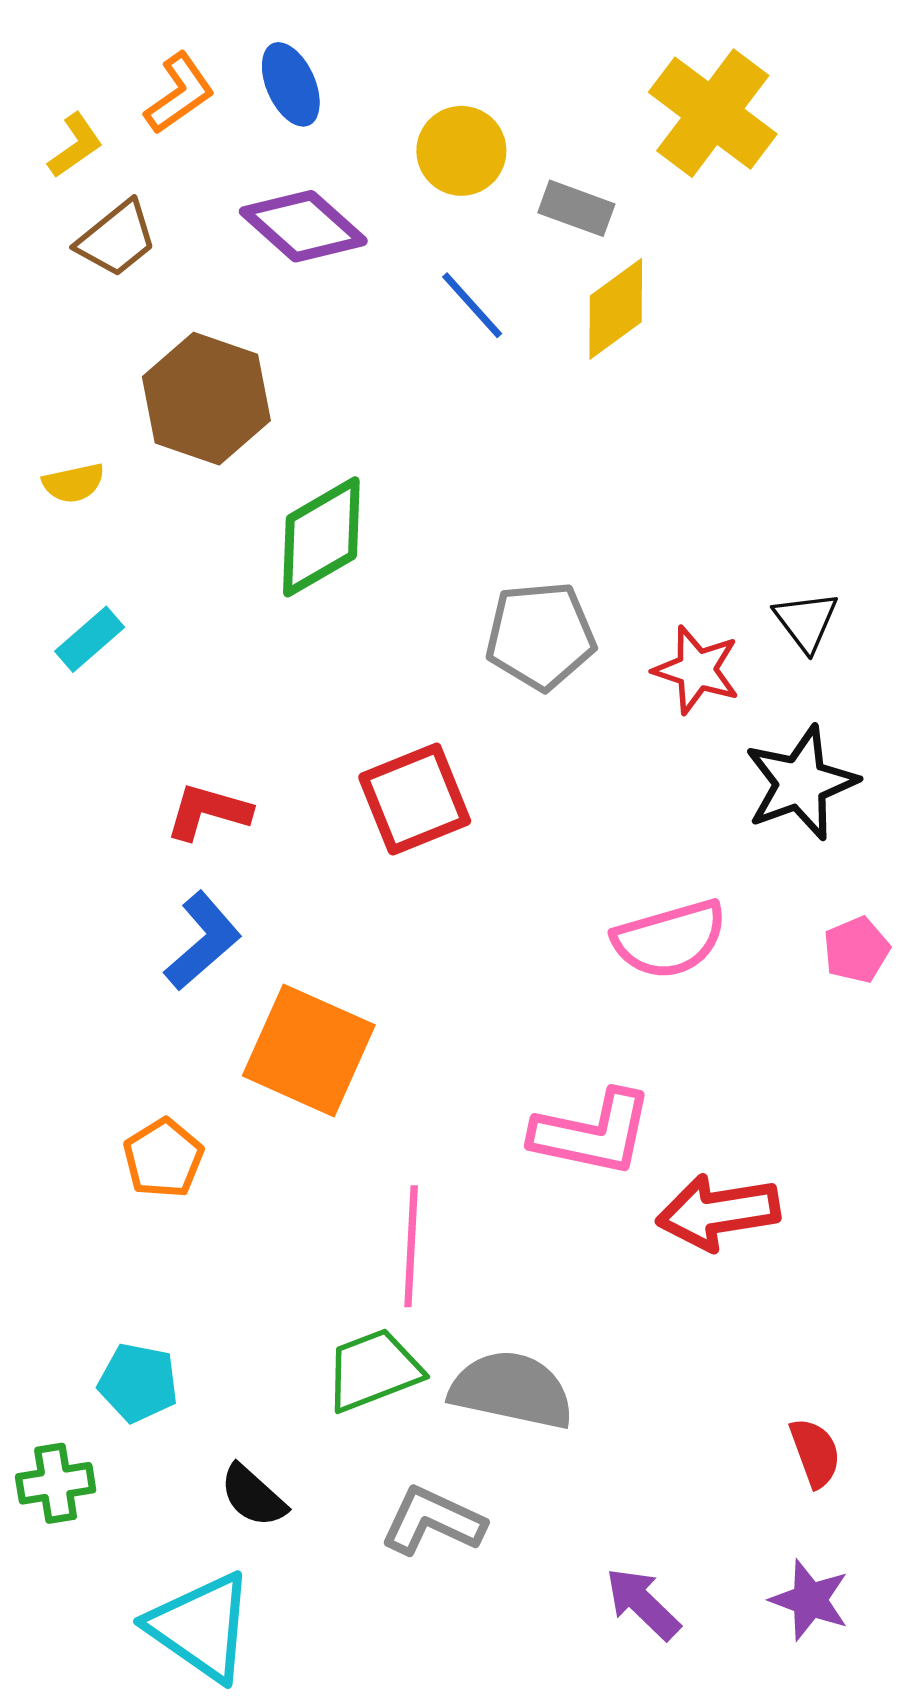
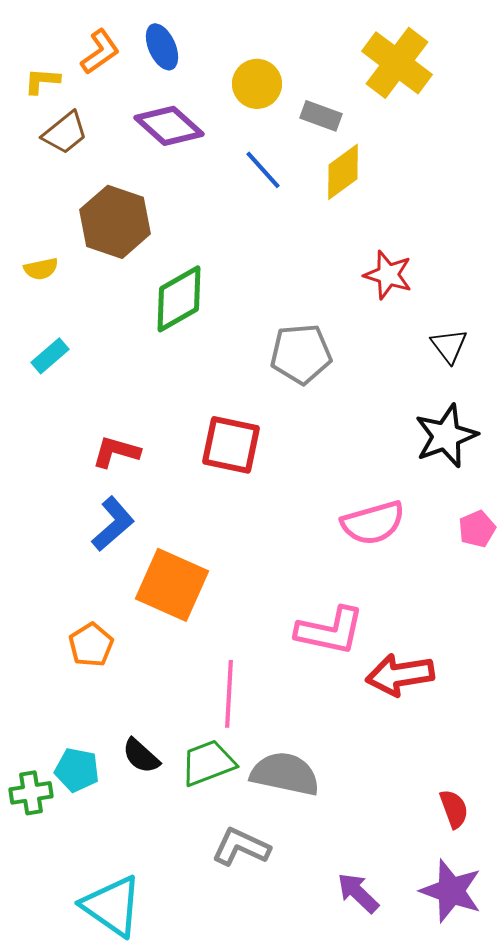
yellow L-shape: (75, 145) -> (42, 81), turned -141
red star: (697, 670) -> (388, 275), moved
red square: (415, 799) -> (231, 445), turned 34
green cross: (56, 1483) -> (31, 793), moved
black semicircle: (253, 1496) -> (141, 756), moved
purple star: (810, 1600) -> (451, 891), size x1.4

